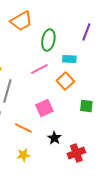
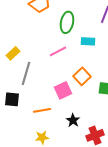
orange square: (65, 81) -> (82, 76), moved
orange line: (23, 128) -> (42, 110), turned -36

